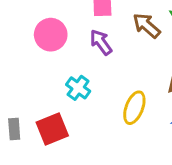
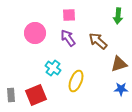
brown arrow: (147, 26) -> (98, 41), moved
yellow ellipse: (134, 108) -> (76, 81), moved

